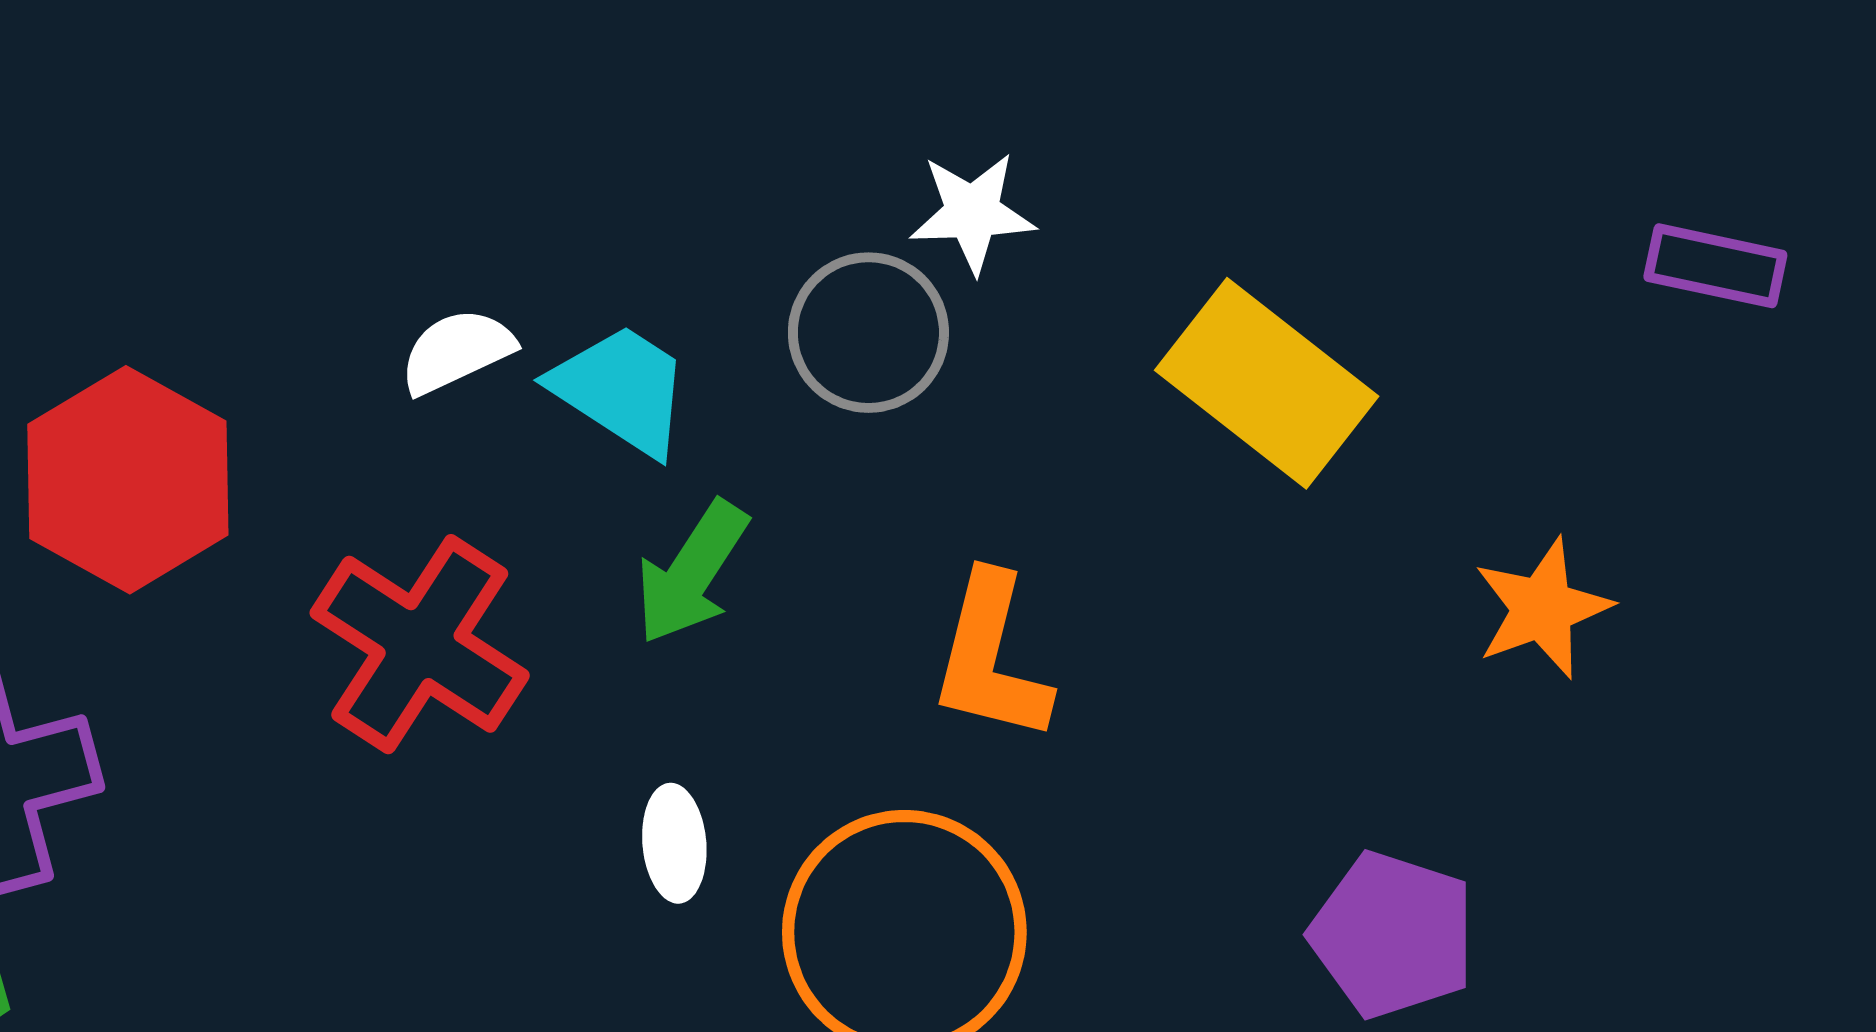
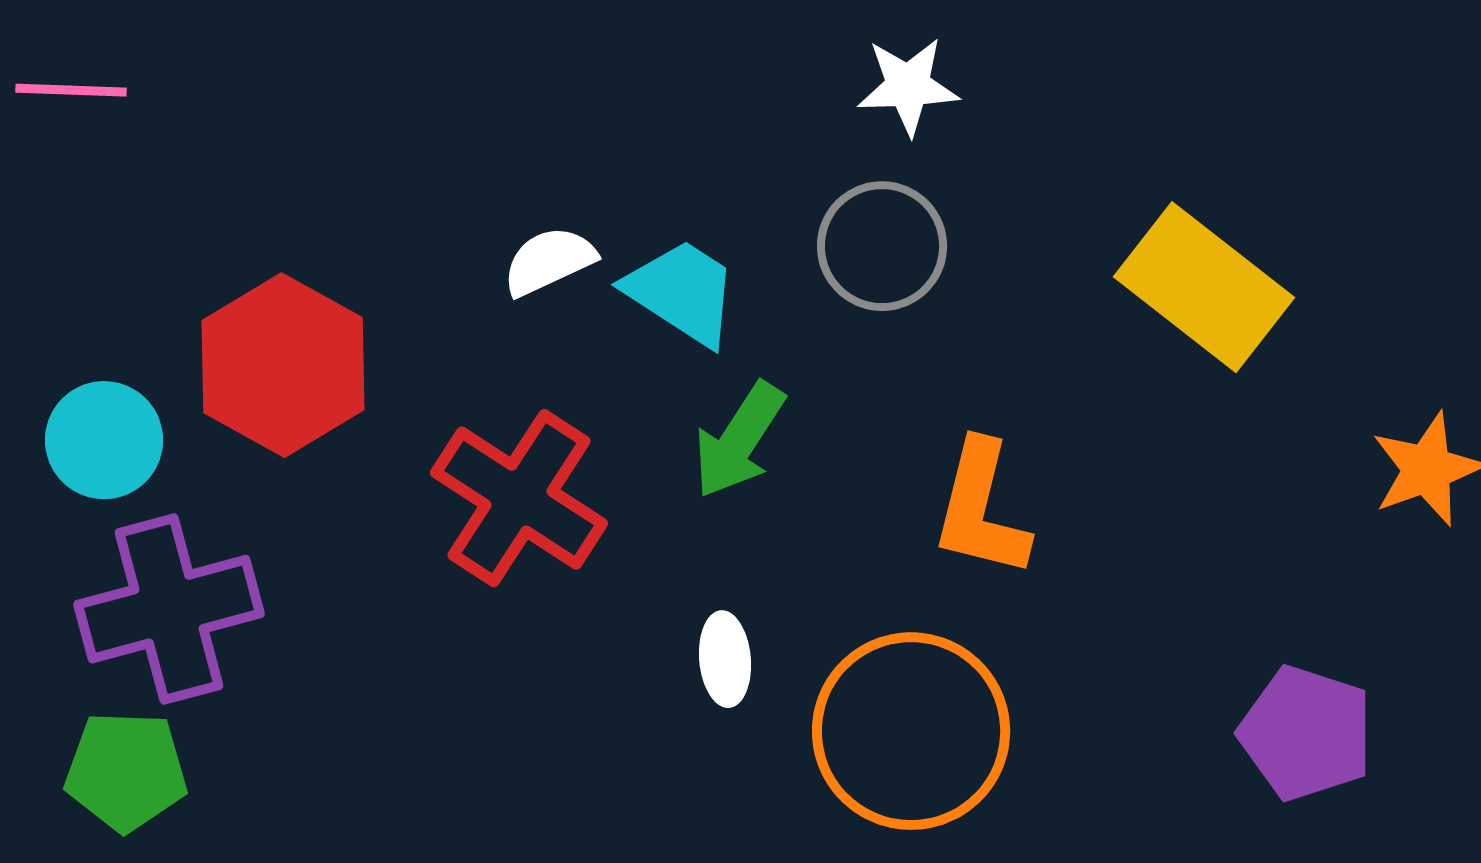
white star: (972, 213) -> (908, 86), moved

